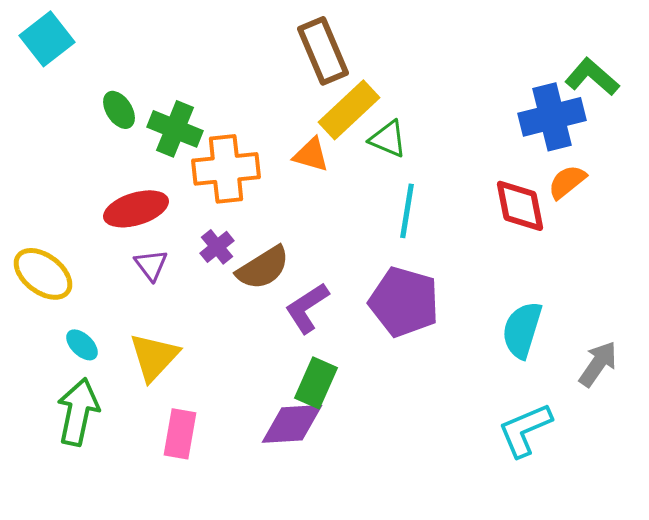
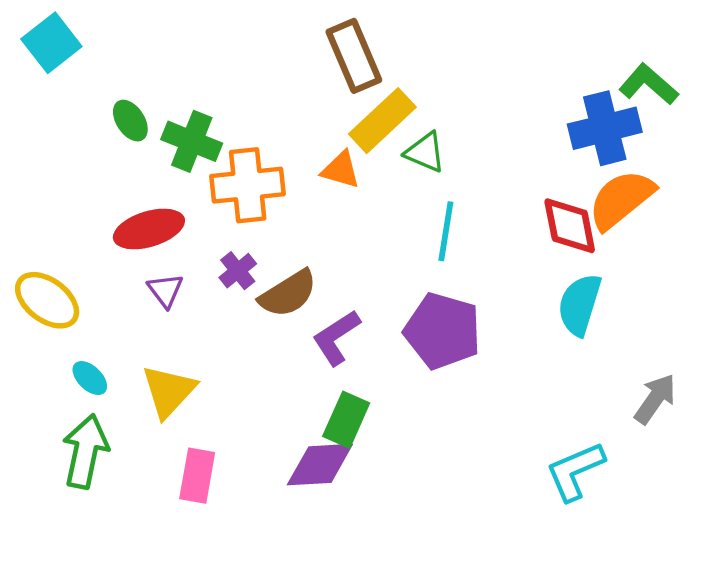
orange semicircle: (567, 182) -> (621, 199), size x1.6
cyan semicircle: (522, 330) -> (580, 305), moved

